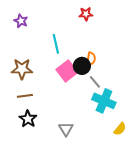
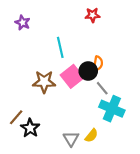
brown star: (22, 69) -> (44, 82), moved
brown line: (25, 96) -> (16, 117), moved, turned -42
yellow semicircle: (120, 129) -> (91, 136), moved

